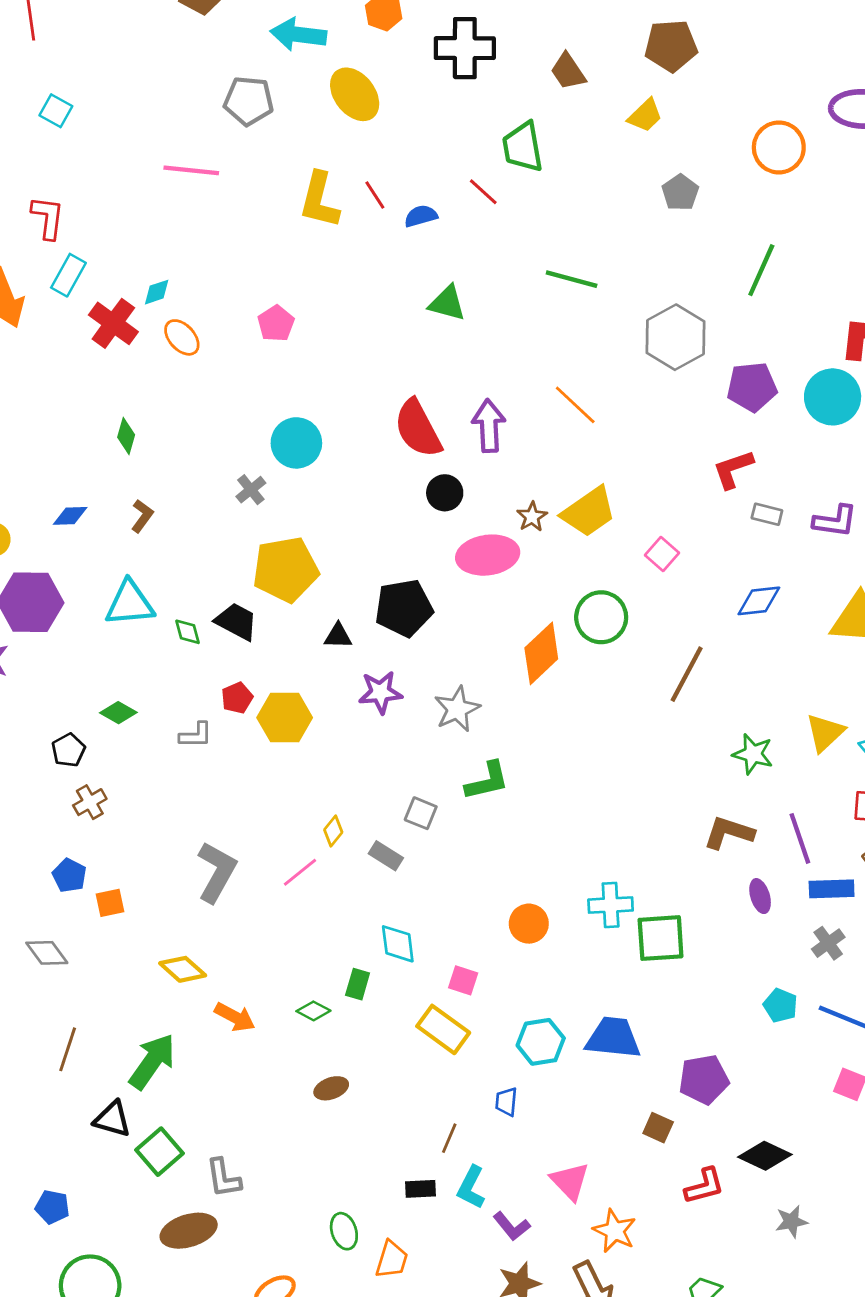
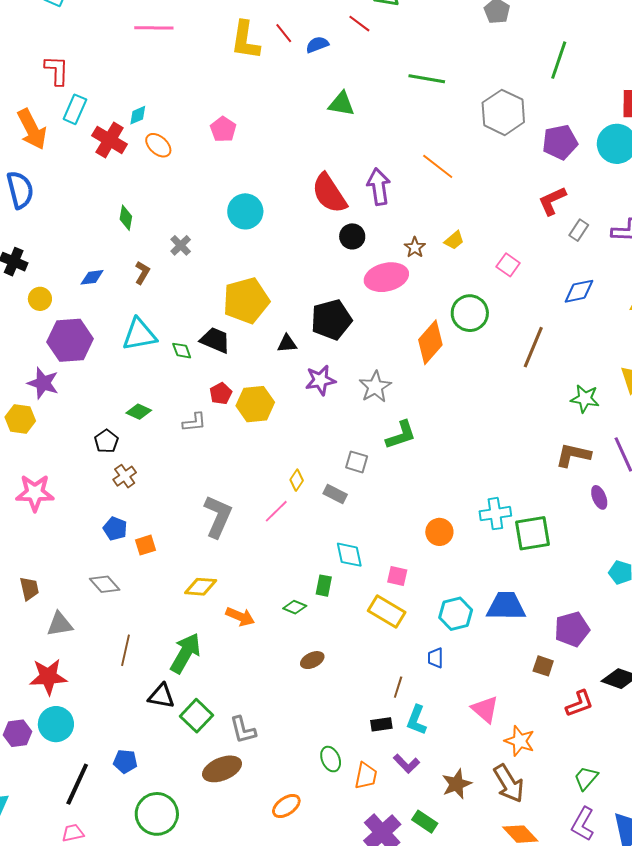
gray cross: (251, 490) -> (181, 245), moved
yellow trapezoid: (589, 512) -> (454, 240), size x0.5
gray rectangle: (767, 514) -> (579, 230), turned -65
yellow diamond: (183, 969) -> (201, 587), turned -32
purple L-shape: (512, 1226) -> (406, 764), moved

